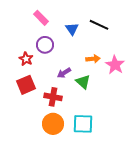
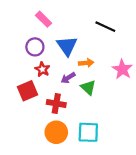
blue triangle: (72, 29) -> (67, 46), moved, size x1.5
purple circle: (45, 45) -> (35, 47), moved
red star: (26, 59) -> (42, 69), moved
orange arrow: (93, 59) -> (86, 63), moved

